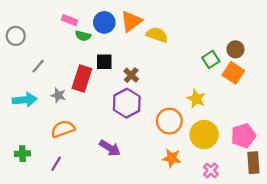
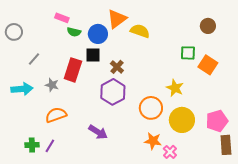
blue circle: (104, 22) -> (98, 34), moved
brown circle: (235, 49) -> (208, 26), moved
green square: (211, 59) -> (188, 53), turned 35
green cross: (22, 154) -> (32, 145), moved
pink cross: (211, 170) -> (170, 152), moved

